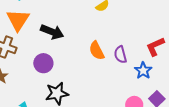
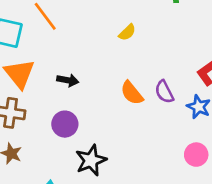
black arrow: (52, 32) -> (68, 80), size x0.7

